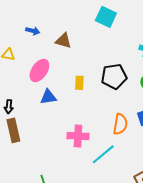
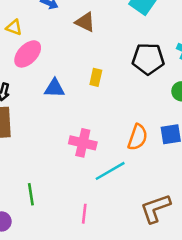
pink ellipse: (39, 70) -> (28, 54), moved
black pentagon: (114, 76) -> (148, 59), moved

